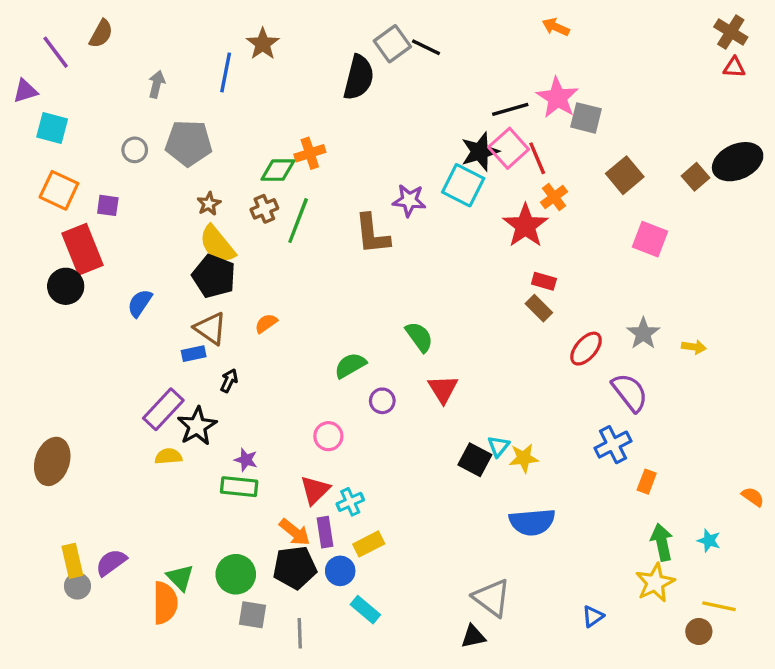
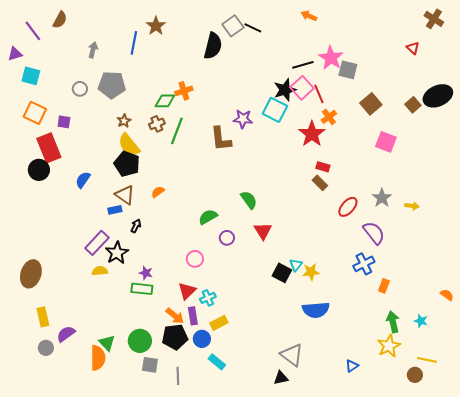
orange arrow: (556, 27) -> (309, 16), moved
red triangle: (734, 67) -> (413, 48), moved, turned 40
yellow rectangle: (72, 561) -> (43, 317), moved

